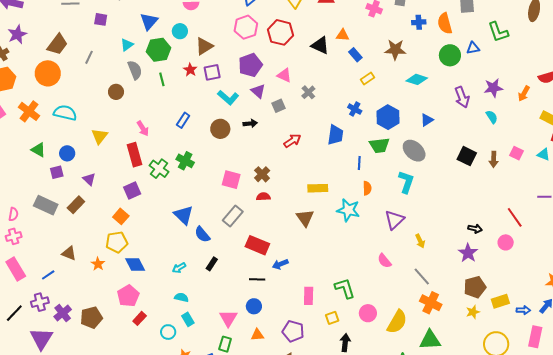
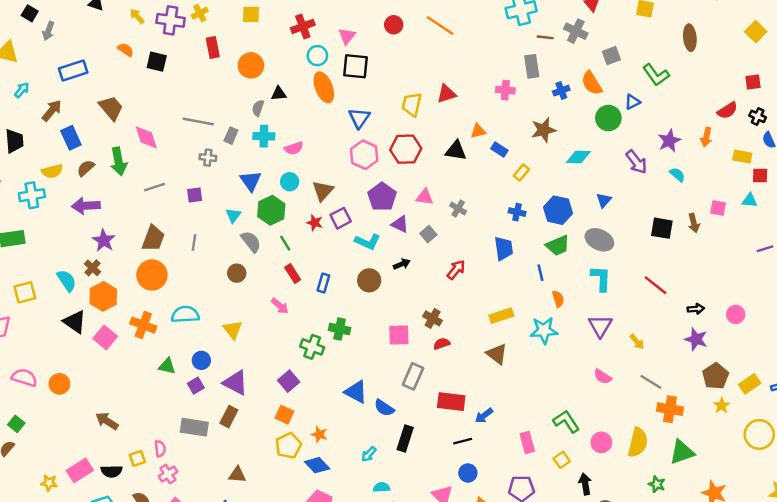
red rectangle: (135, 155) -> (293, 274), moved, size x0.7
purple triangle: (89, 179) -> (235, 383), size x1.6
red line: (515, 217) -> (656, 285), moved
orange star: (98, 264) -> (319, 434), moved
black rectangle: (212, 264) -> (405, 438), size x1.5

